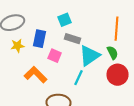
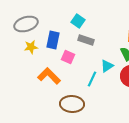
cyan square: (65, 20) -> (78, 21), turned -32
cyan triangle: (90, 56) -> (107, 66), moved, size x0.6

